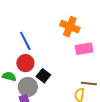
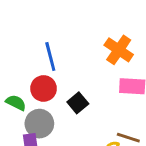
black square: (43, 76) -> (78, 103), moved

